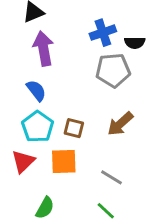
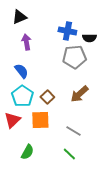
blue cross: (103, 33) -> (67, 31), turned 30
purple arrow: (43, 48) -> (26, 42), size x0.7
brown square: (74, 128) -> (47, 97), turned 32

